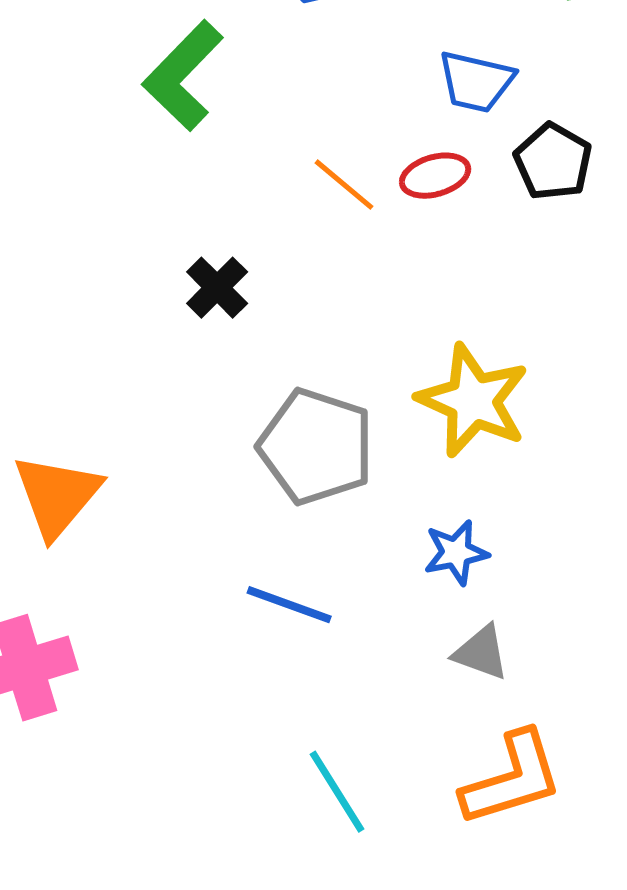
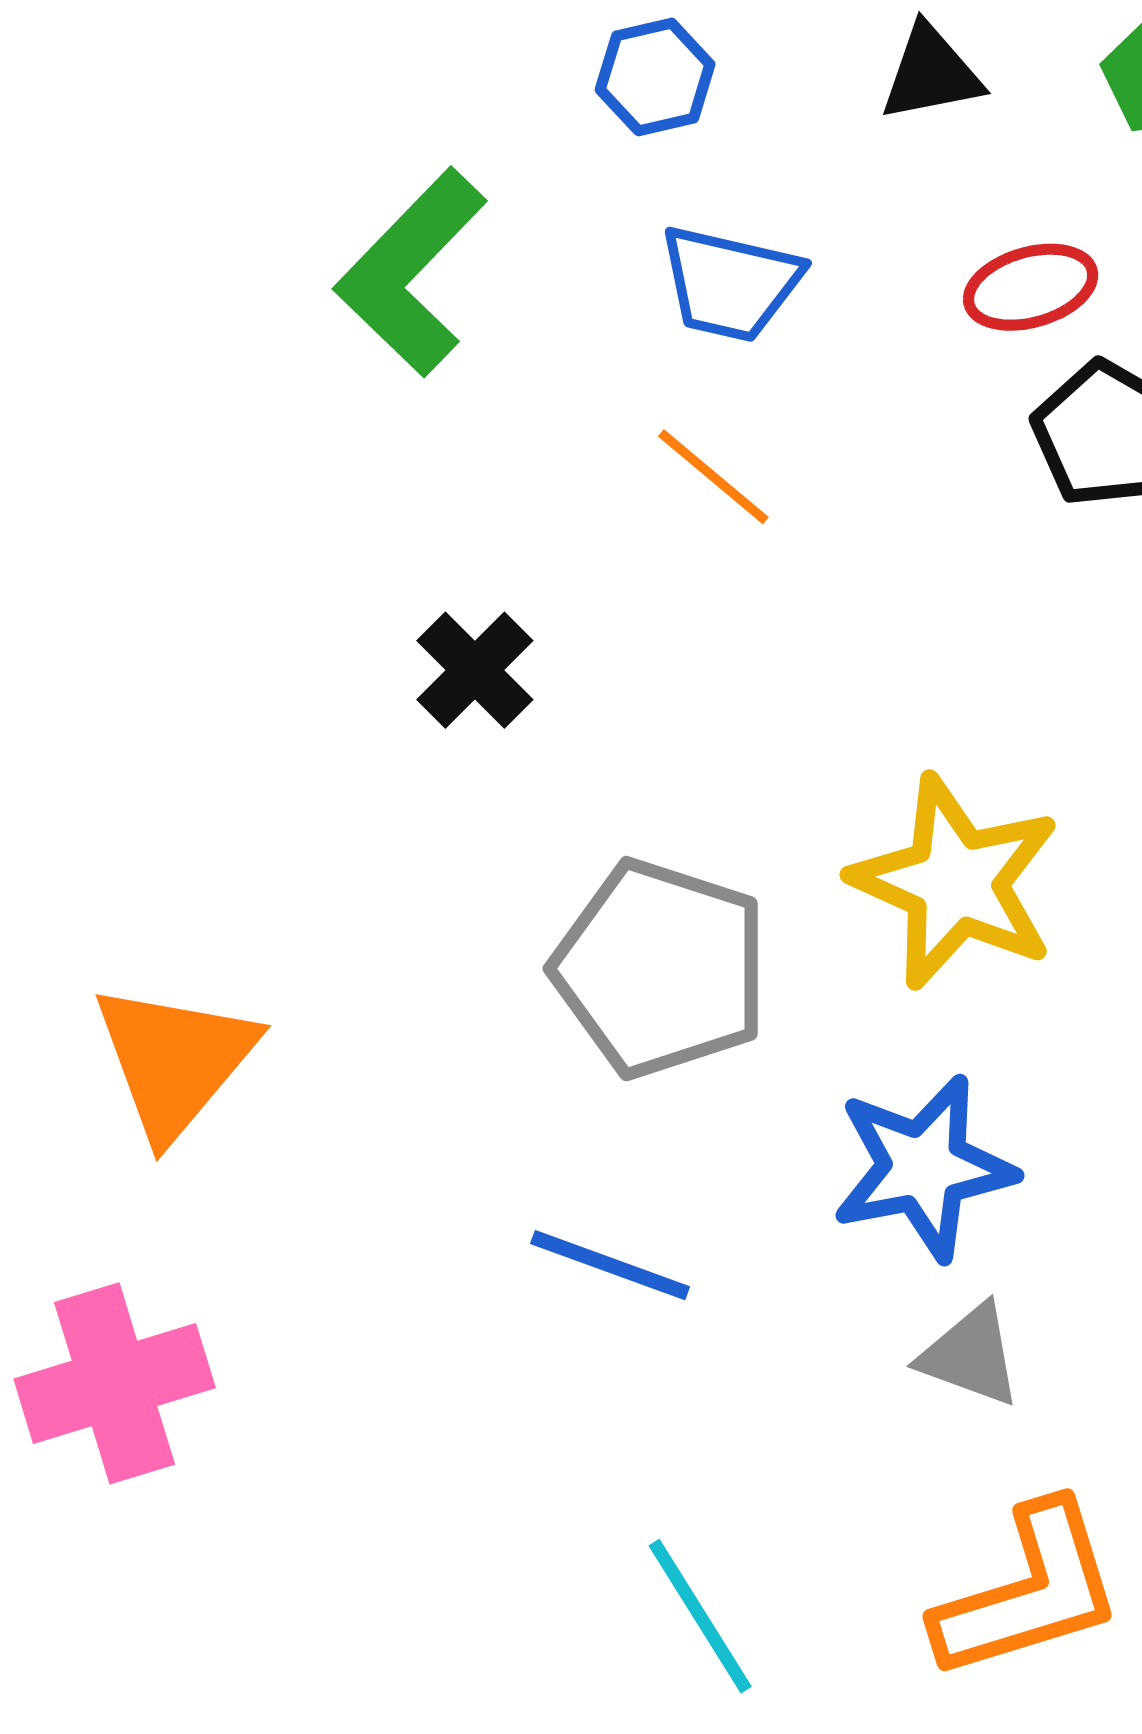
blue trapezoid: (476, 82) -> (730, 283), moved
red ellipse: (435, 176) -> (1031, 287), moved
blue star: (456, 553) -> (924, 1168), size x1.5

